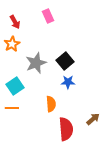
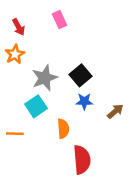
cyan square: (15, 86) -> (36, 106), moved
brown arrow: (93, 119) -> (115, 111), moved

